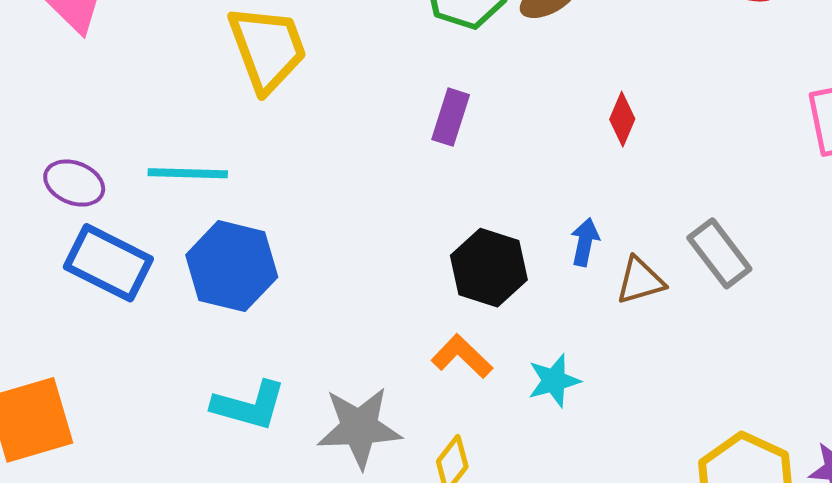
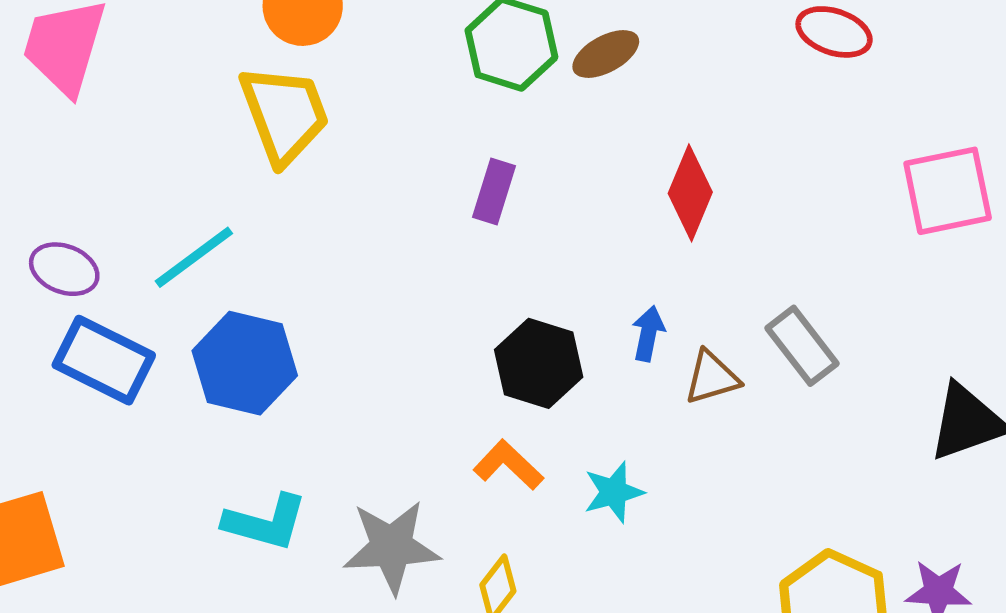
red diamond: (622, 119) -> (690, 193), size x1.5
cyan line: (188, 173) -> (194, 257), turned -38

